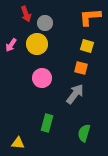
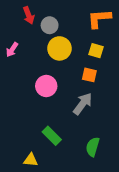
yellow circle: (37, 44) -> (60, 48), moved
green rectangle: (47, 123) -> (52, 136), turned -60
yellow triangle: (18, 143) -> (31, 160), moved

